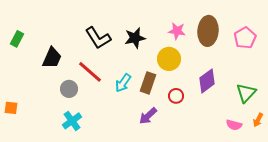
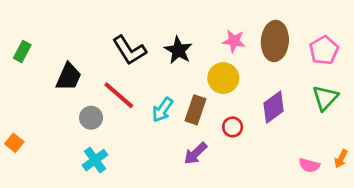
black star: (135, 38) -> (178, 50), turned -30
green triangle: (246, 93) -> (325, 98), moved
orange square: (11, 108) -> (14, 143), turned 32

